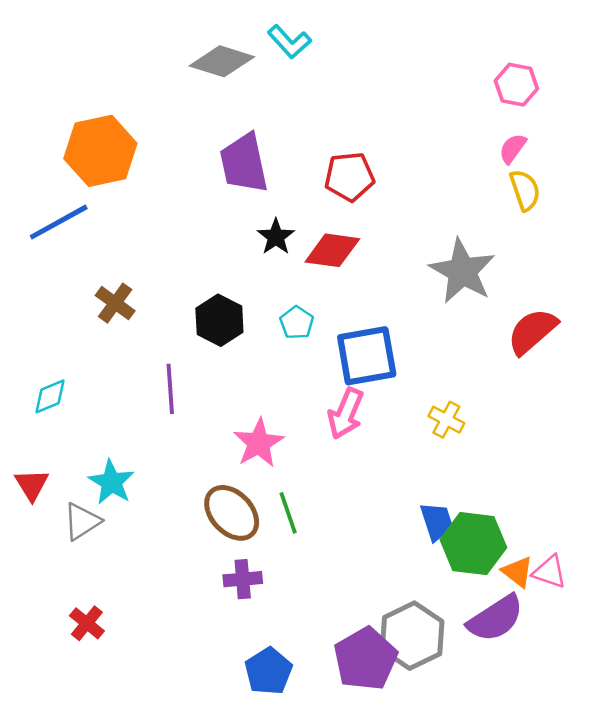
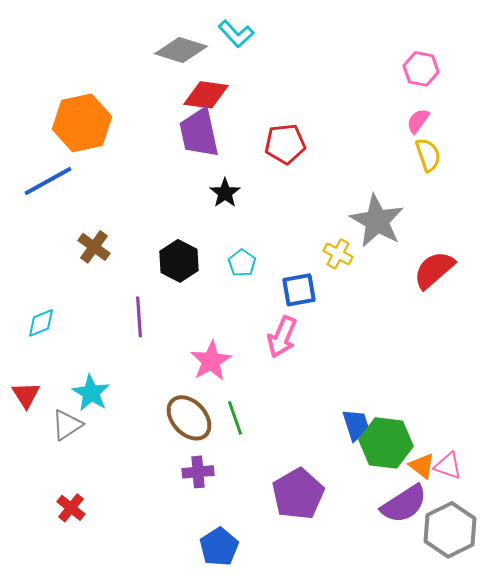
red diamond: (332, 250) -> (206, 95), moved
blue square: (367, 356) -> (299, 290), size x0.7
yellow cross: (446, 420) -> (338, 254), moved
gray hexagon: (412, 636) -> (450, 530), moved
purple pentagon: (365, 659) -> (298, 494), moved

